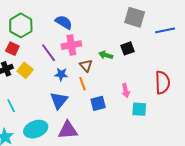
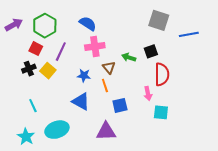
purple line: (49, 53) -> (61, 52), moved, turned 60
red semicircle: (162, 83) -> (162, 74), moved
blue triangle: (59, 100) -> (81, 102), turned -42
purple triangle: (68, 130) -> (106, 131), moved

